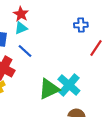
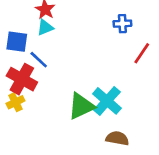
blue line: (25, 51) -> (39, 60), moved

